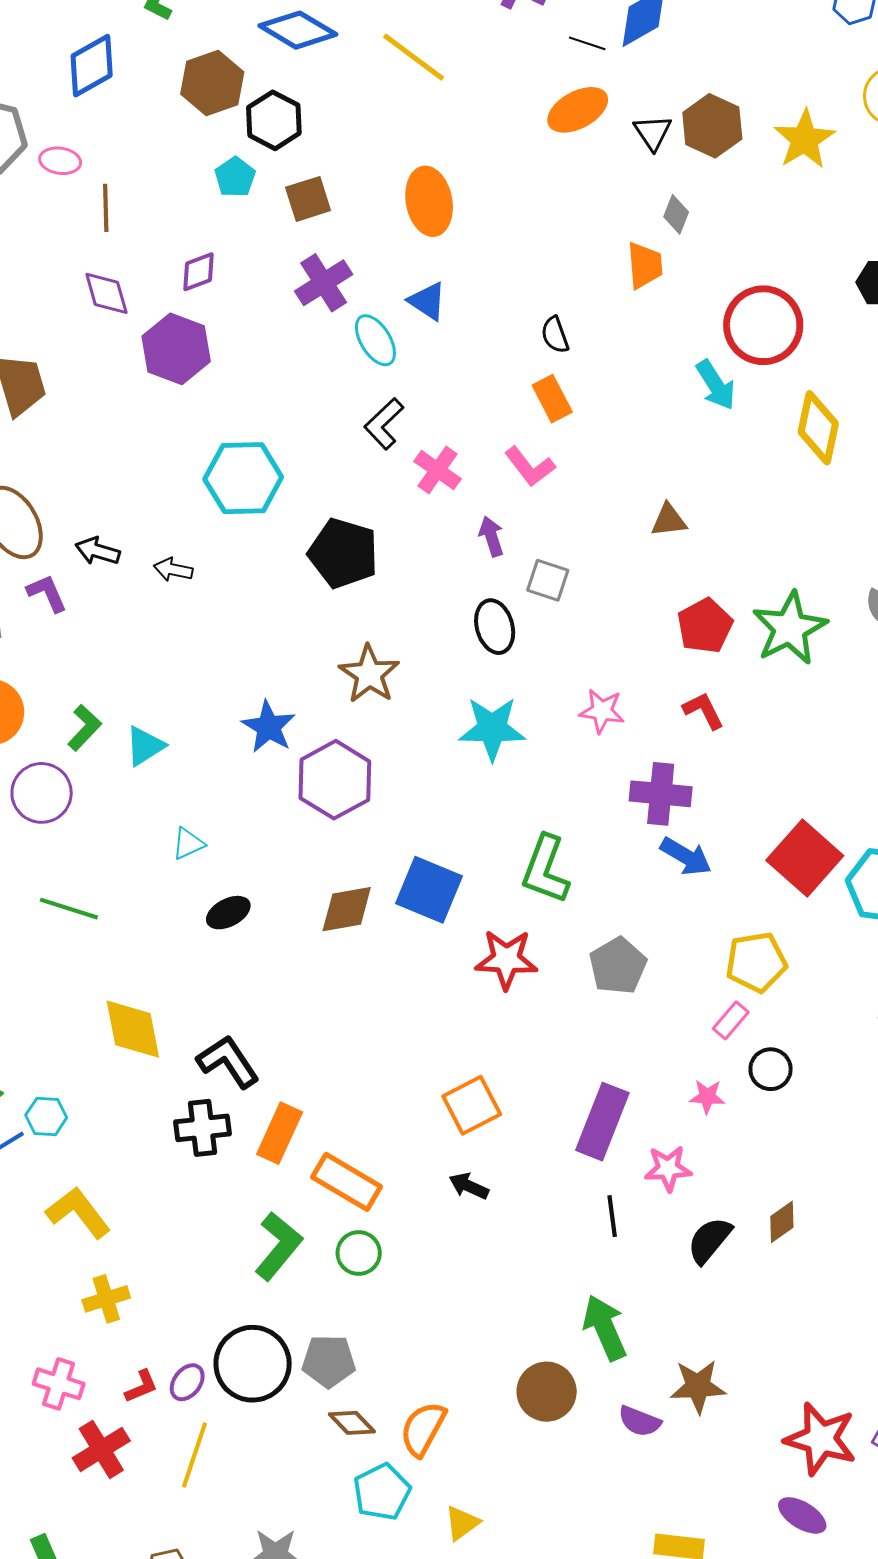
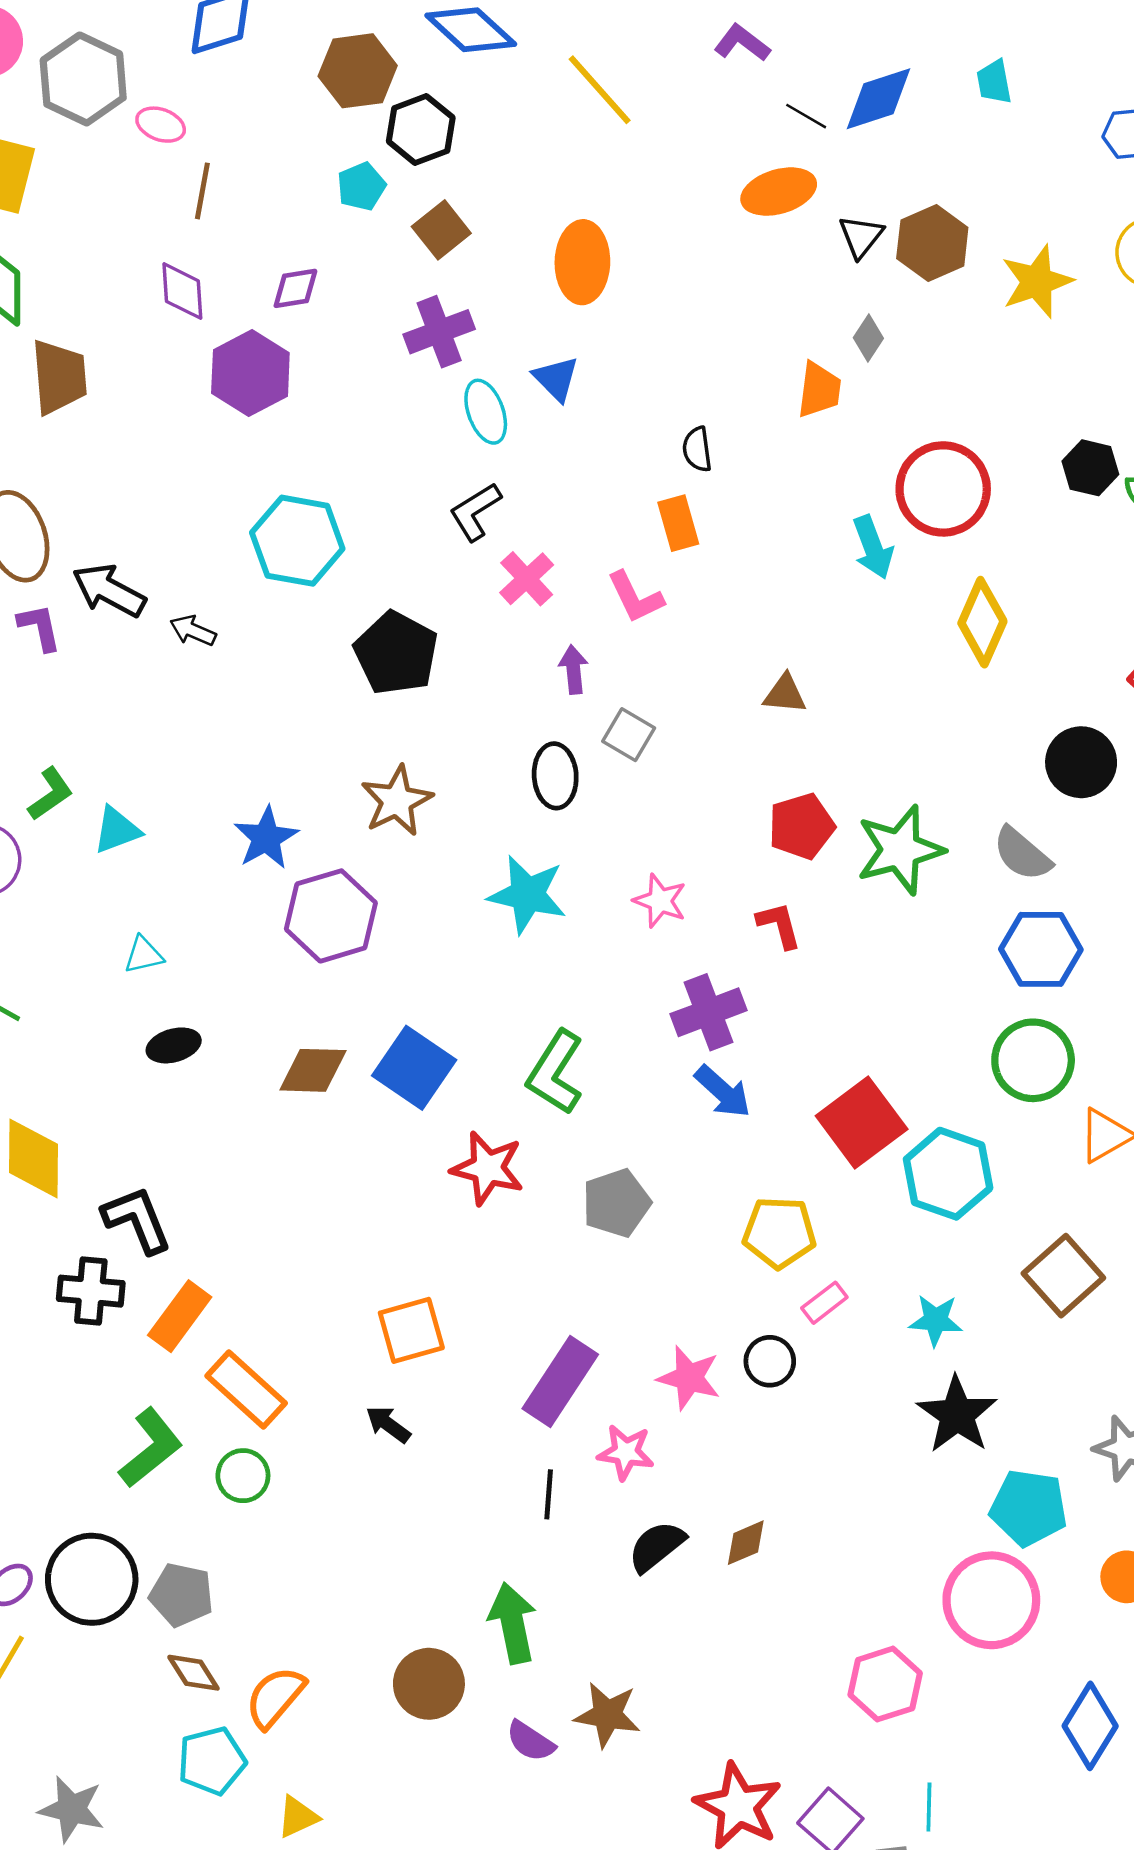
brown square: (308, 199) -> (441, 230), turned -33
black arrow: (98, 551) -> (109, 590), size x1.4
purple cross: (661, 794) -> (709, 1012), turned -38
pink rectangle: (731, 1020) -> (824, 1303), moved
pink star: (707, 1097) -> (689, 1378), size x1.5

